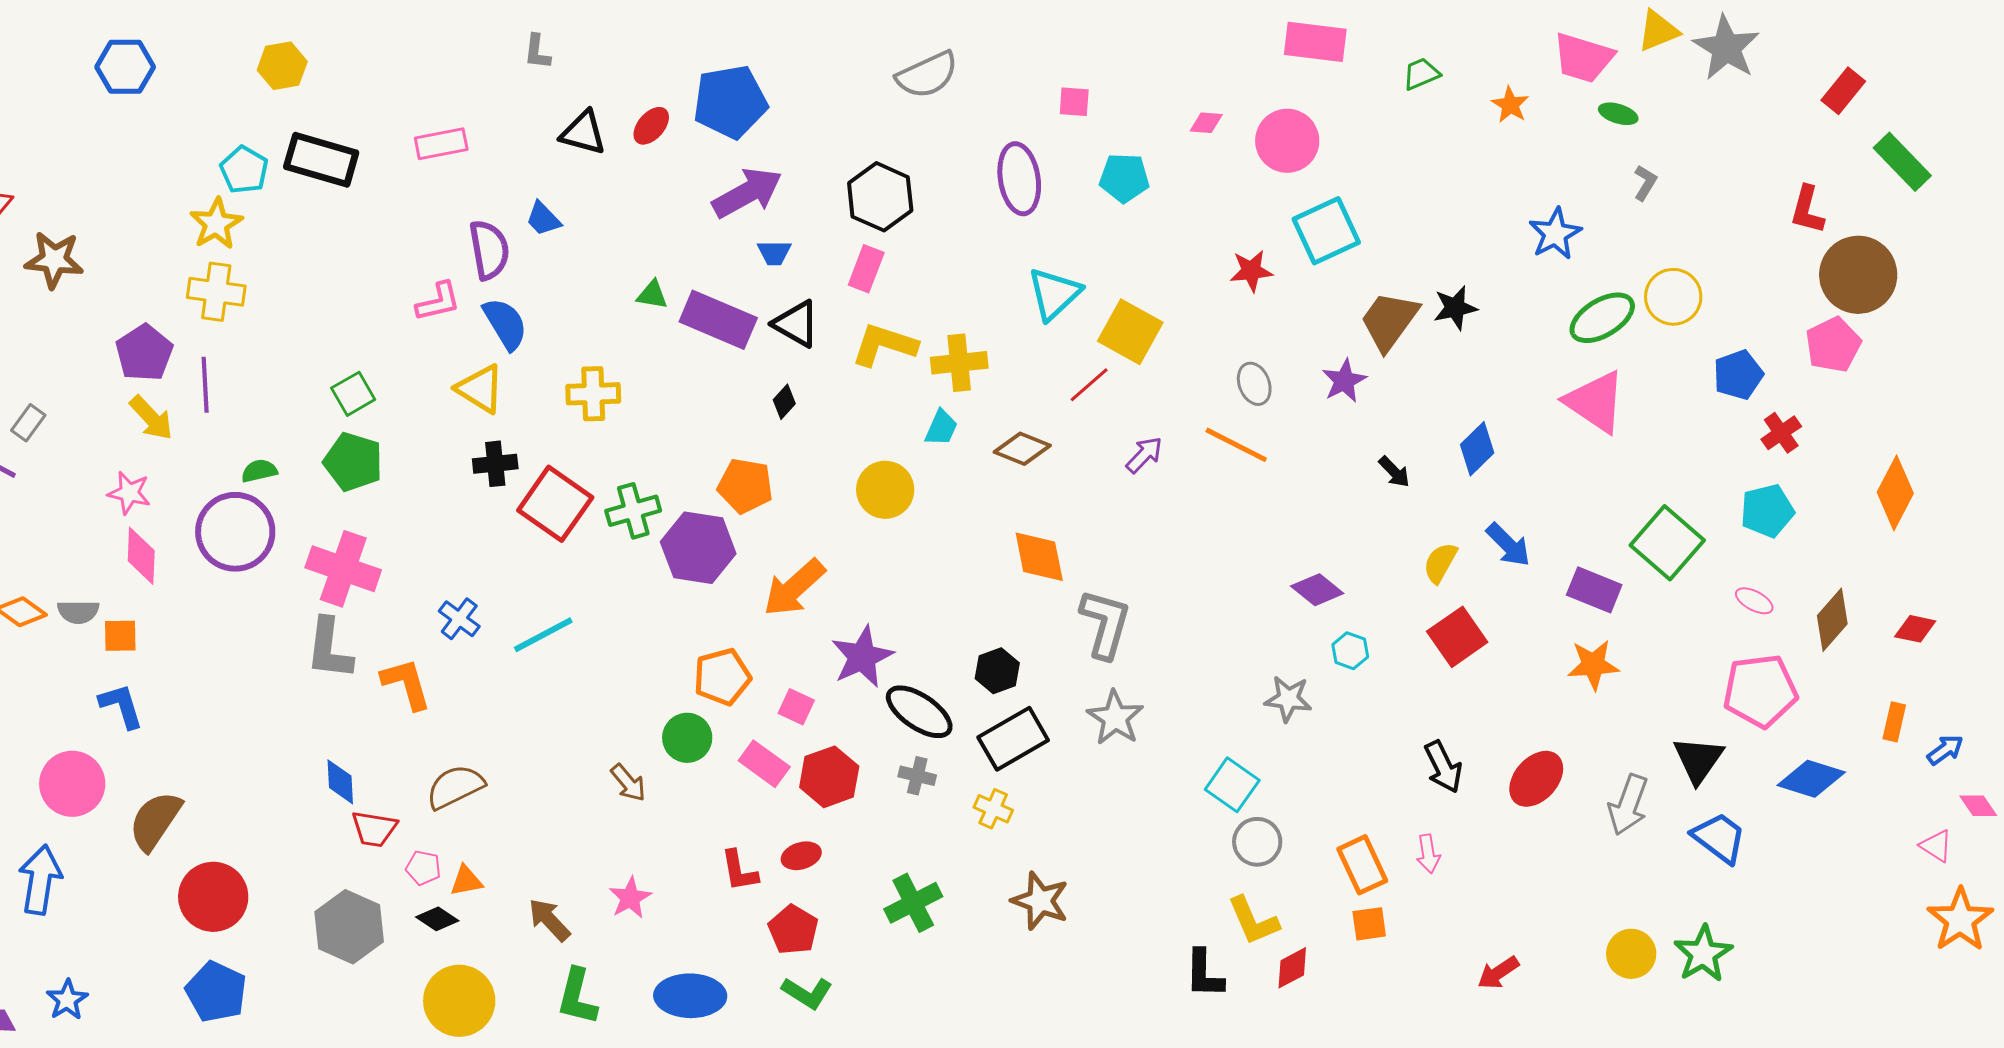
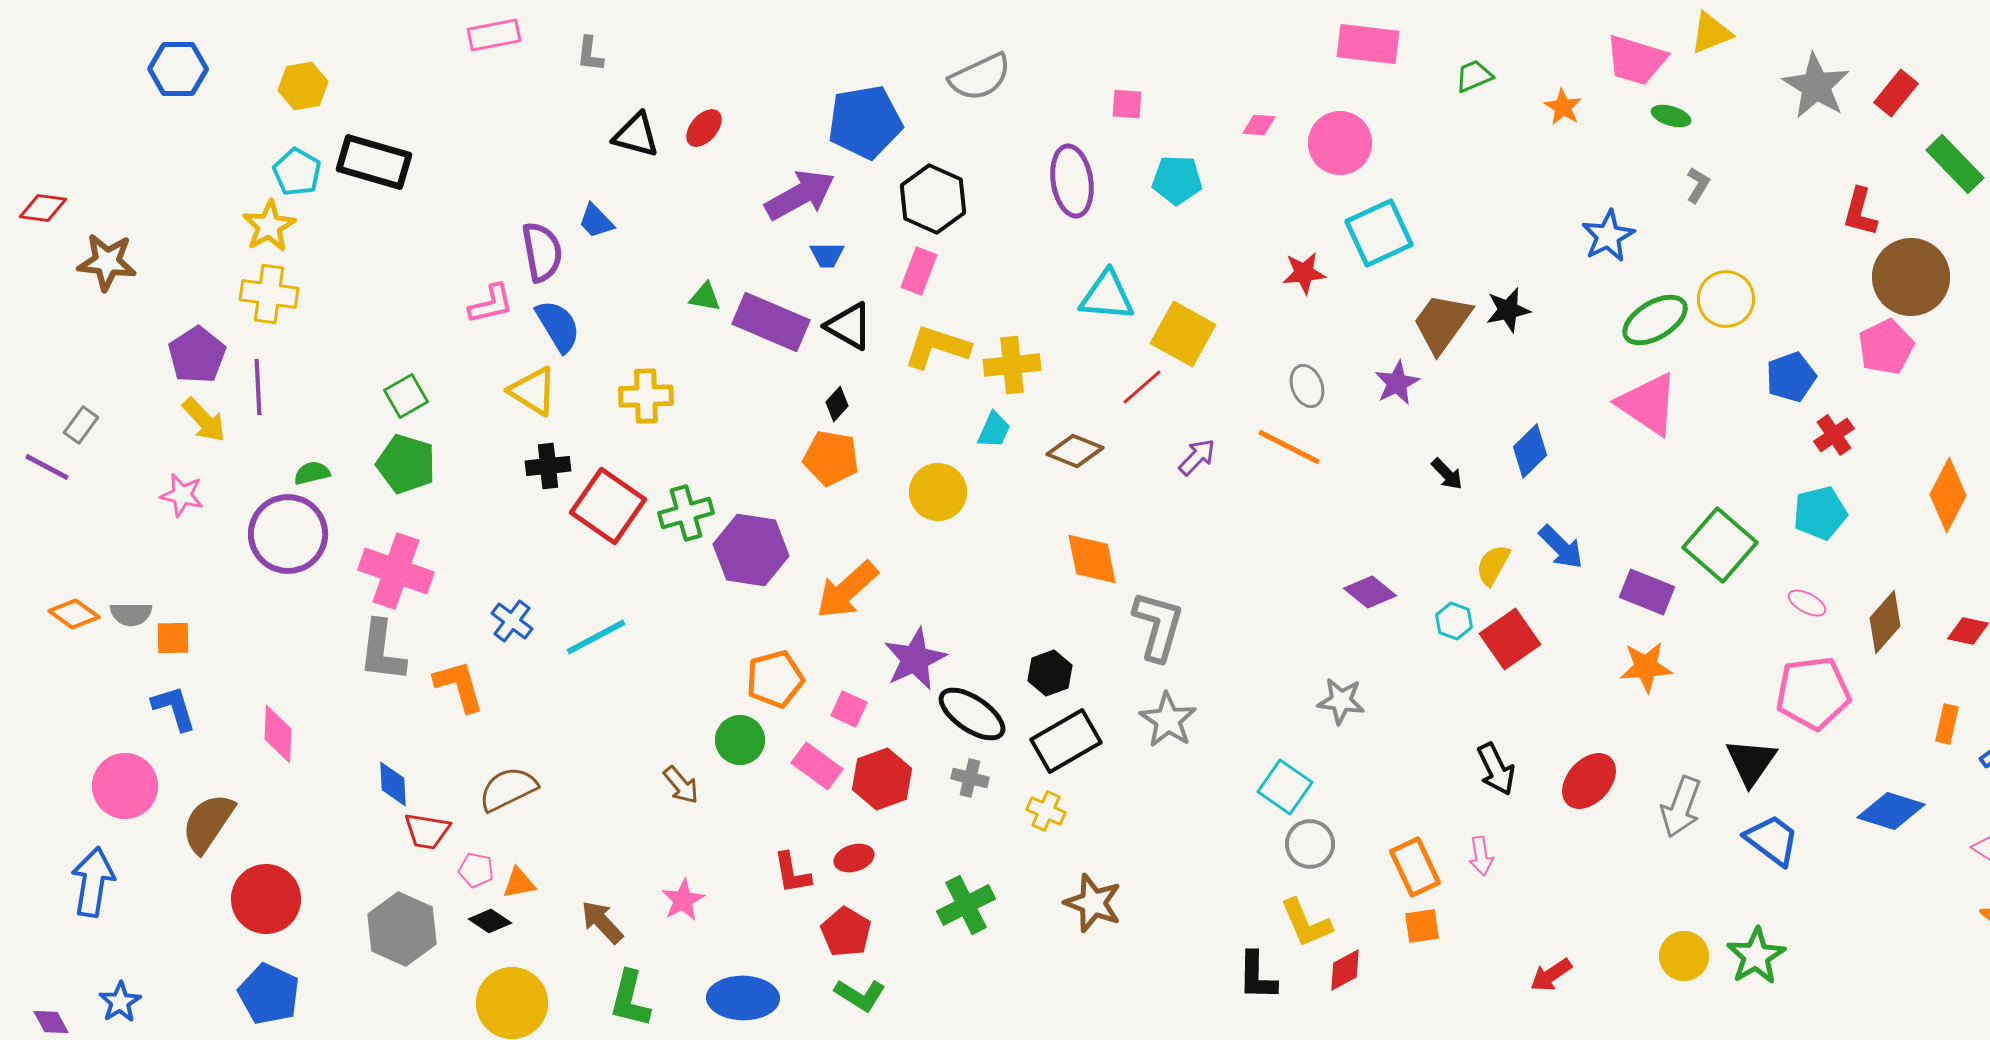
gray star: (1726, 48) -> (1816, 86), moved
yellow hexagon: (282, 66) -> (303, 86), moved
blue pentagon: (730, 102) -> (865, 122), moved
pink rectangle: (441, 144) -> (494, 35), moved
cyan triangle: (1054, 294) -> (1107, 296), turned 48
orange pentagon: (745, 486) -> (831, 458), moved
pink diamond: (141, 556) -> (278, 734), moved
cyan hexagon: (1350, 651) -> (1454, 621), moved
blue diamond: (1811, 779) -> (1891, 811), moved

